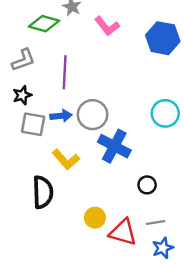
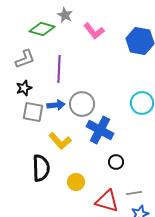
black circle: (147, 185) -> (116, 162), moved
yellow circle: (95, 218) -> (76, 182), moved

